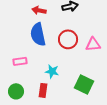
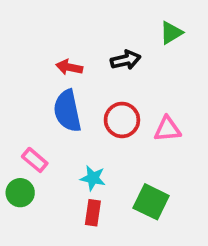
pink rectangle: (20, 61) -> (35, 160), turned 48
red rectangle: (43, 90) -> (93, 213), moved
green circle: (16, 91) -> (20, 193), moved

